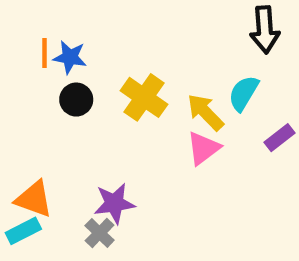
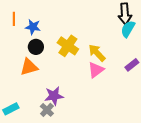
orange line: (44, 53) -> (14, 19), moved
cyan semicircle: (244, 93) -> (128, 29), moved
orange triangle: (34, 199) -> (29, 67), moved, turned -36

